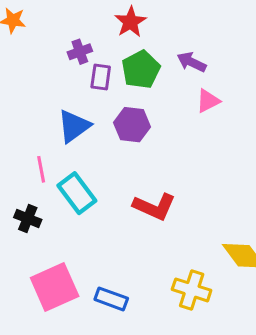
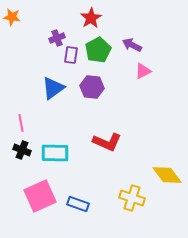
pink line: (41, 169) -> (21, 123), moved
cyan rectangle: (77, 193) -> (55, 153), moved, turned -52

